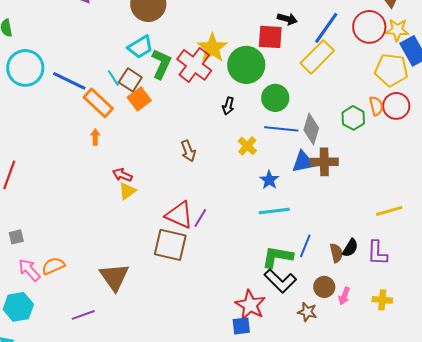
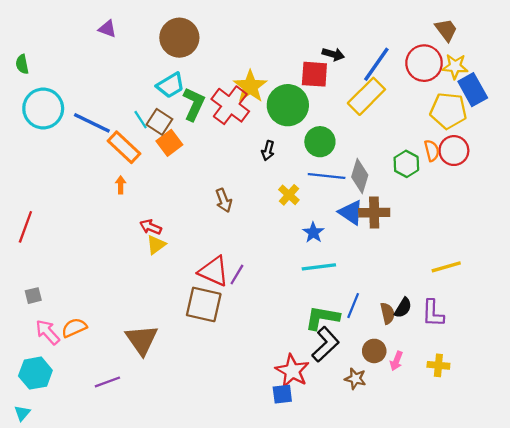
blue triangle: (303, 162) -> (351, 213), turned 45
black L-shape: (280, 281) -> (325, 344), turned -88

